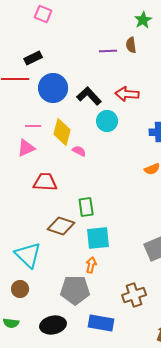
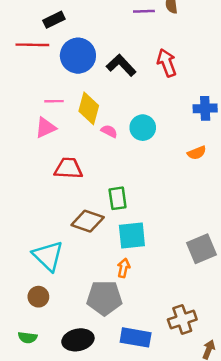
red arrow: (127, 94) -> (167, 63), turned 65
cyan circle: (107, 121) -> (143, 128), moved
brown cross: (134, 295) -> (182, 319), moved

